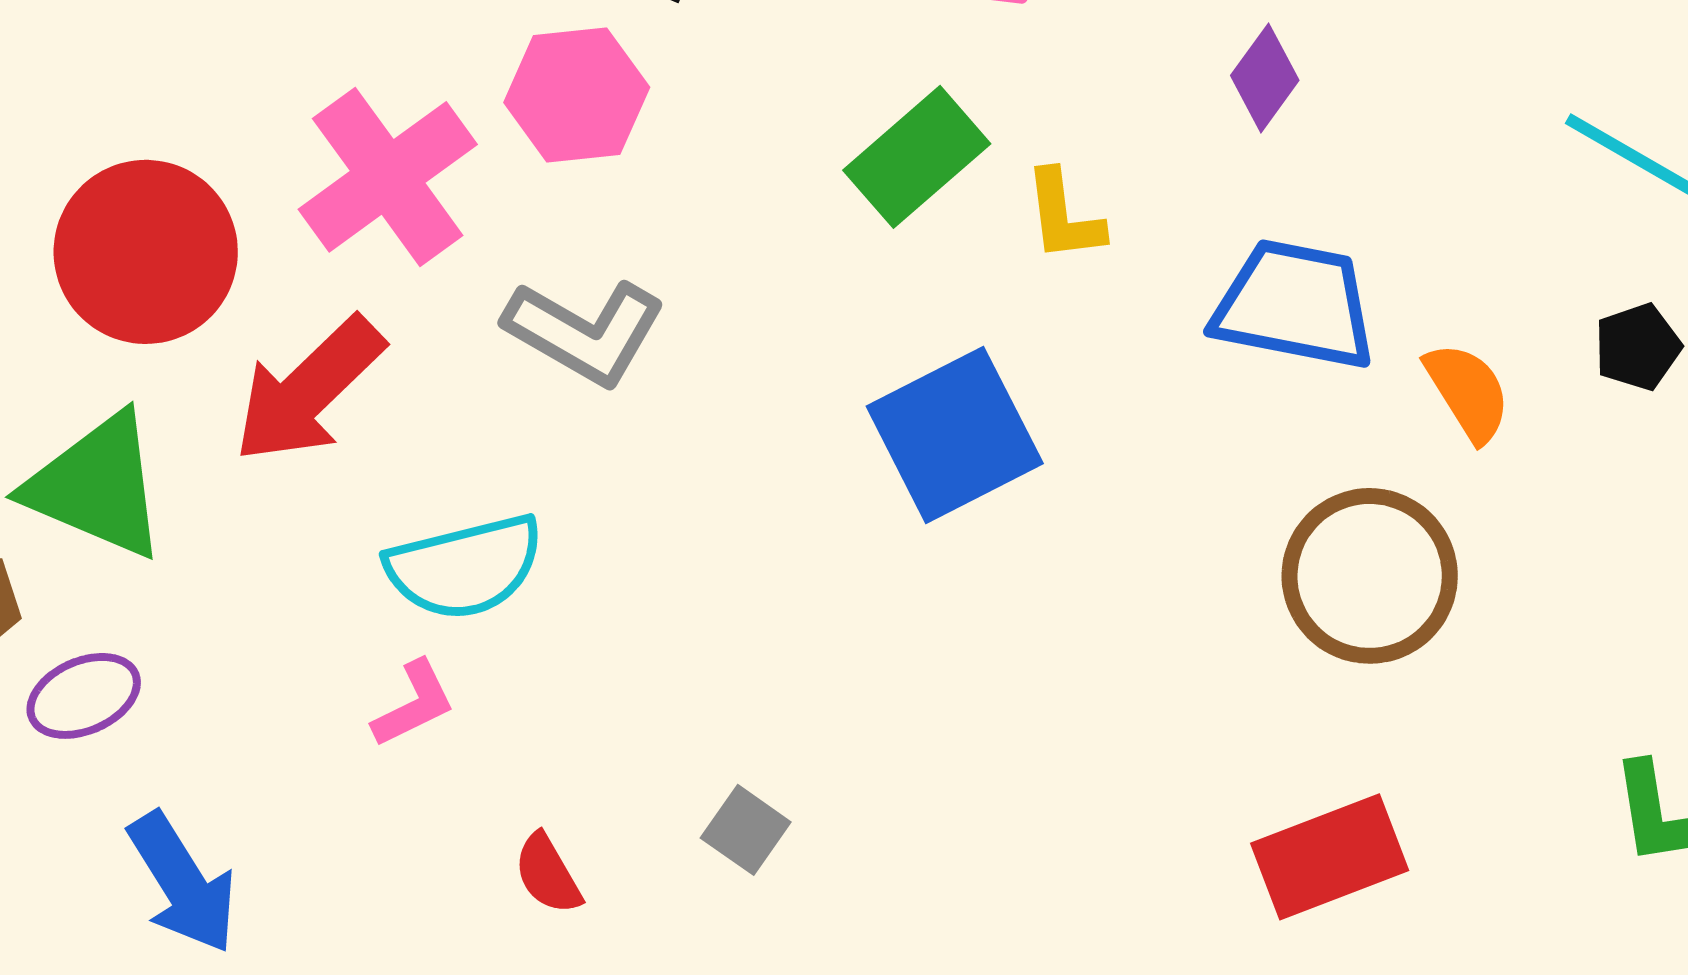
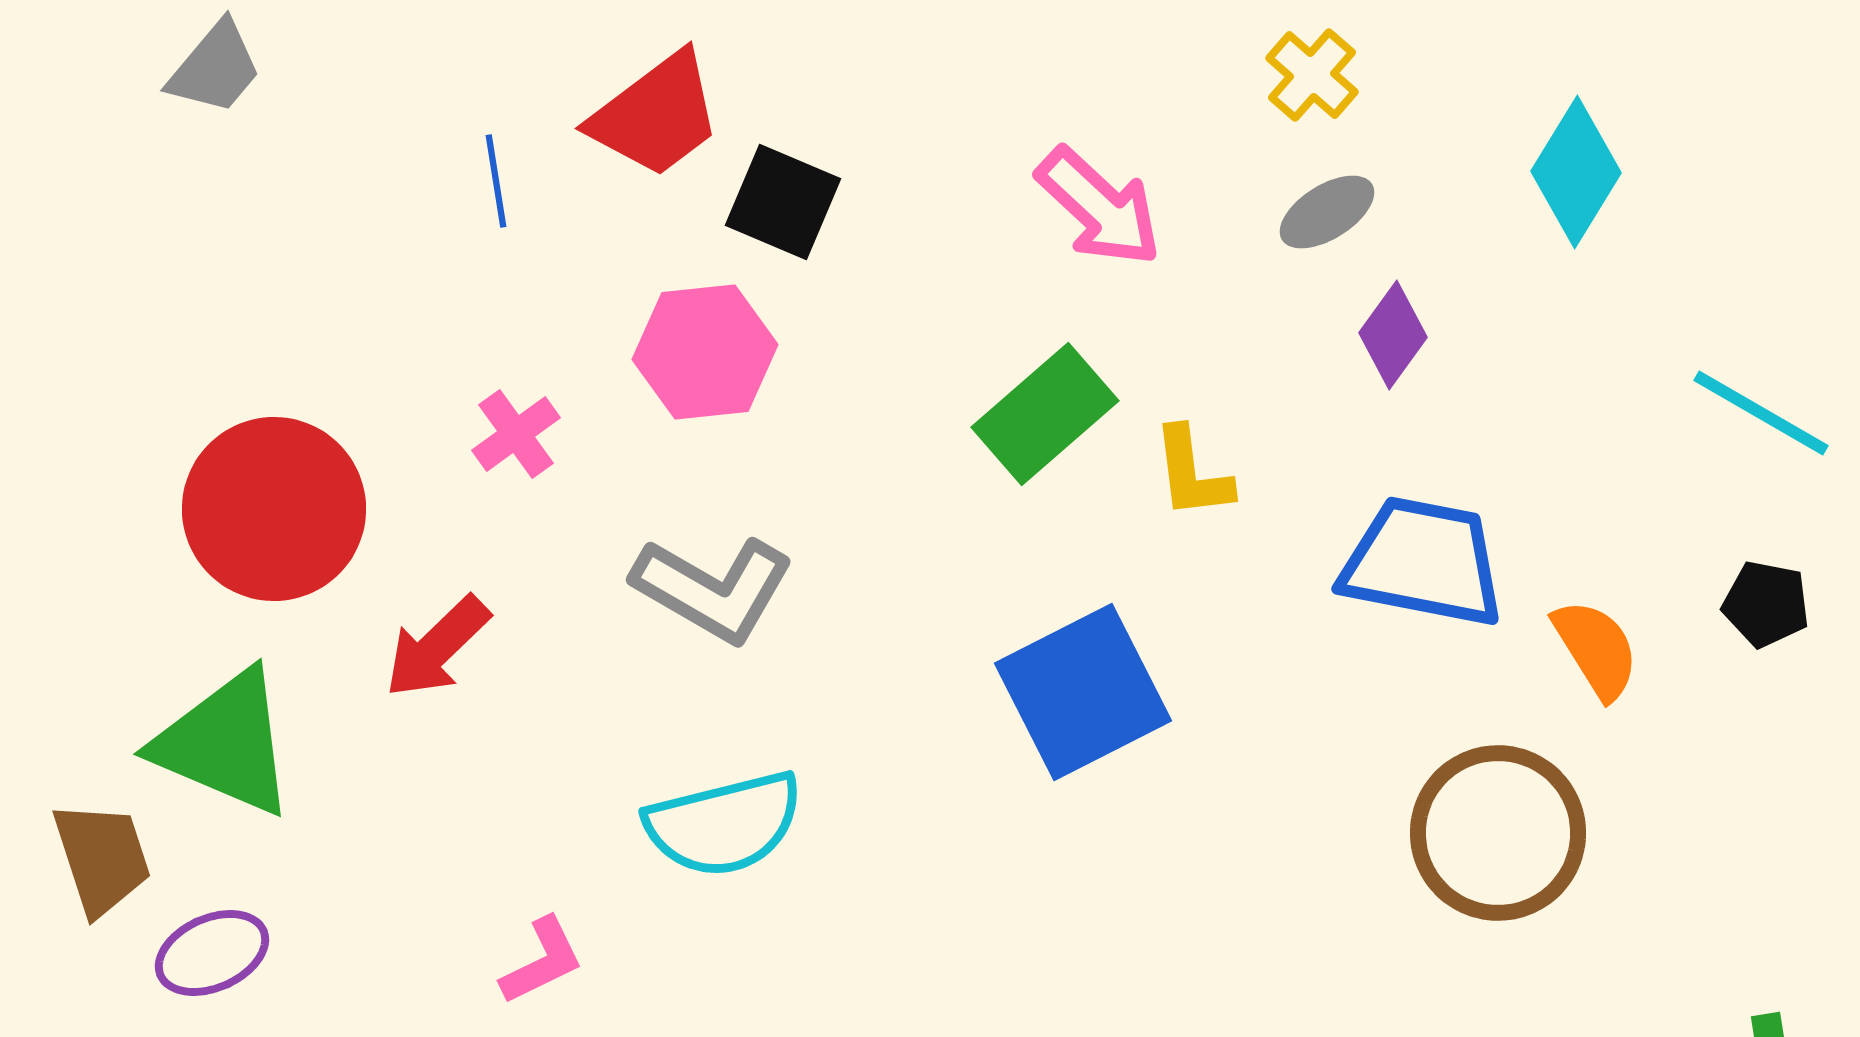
pink cross: (388, 177) -> (516, 434), size x0.5
black pentagon: (1638, 347) -> (1766, 604), turned 30
red arrow: (309, 390) -> (437, 647), size x0.7
cyan semicircle: (465, 567) -> (724, 824), moved

